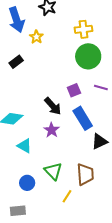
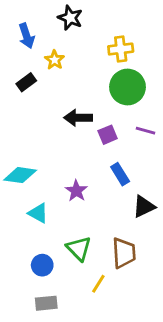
blue arrow: (17, 20) -> (27, 36), size x0.7
black rectangle: (16, 62) -> (26, 82), moved
black arrow: (53, 106) -> (78, 118), moved, turned 132
blue rectangle: (83, 118) -> (120, 174), size x0.7
gray rectangle: (18, 211) -> (46, 303), moved

